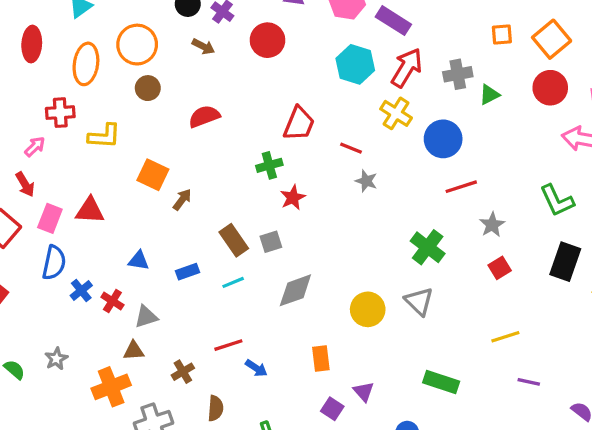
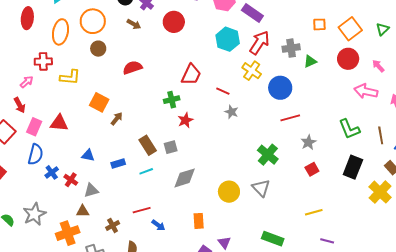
gray star: (56, 359) -> (34, 214), size x1.6

